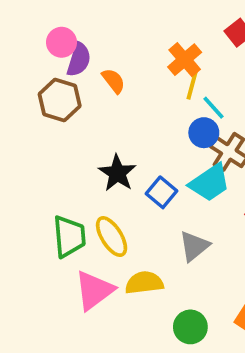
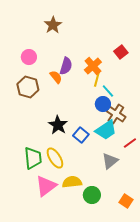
purple semicircle: (79, 60) -> (66, 66), moved
gray triangle: (194, 246) -> (110, 161), moved
green circle: (190, 327) -> (92, 195), moved

